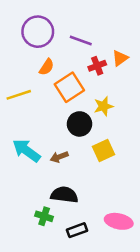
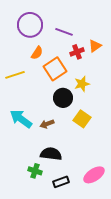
yellow square: (104, 151) -> (82, 119), turned -30
pink ellipse: (119, 221) -> (94, 175), turned -45

